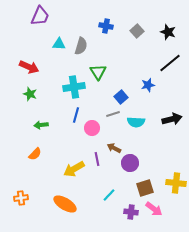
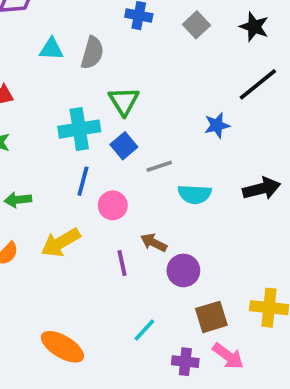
blue square: (121, 97) -> (124, 146), moved
gray line: (113, 114) -> (159, 166), moved
yellow arrow: (74, 169) -> (61, 243), moved

